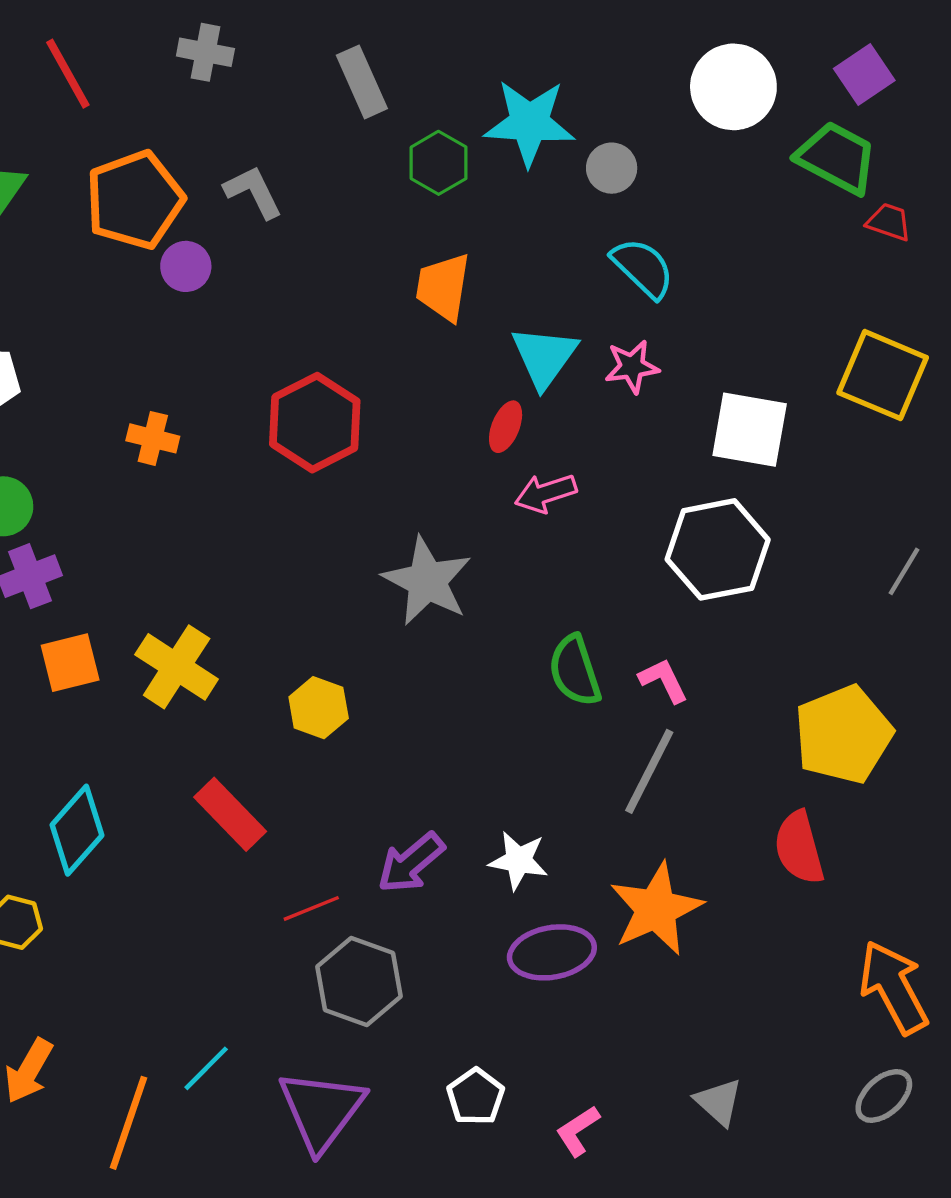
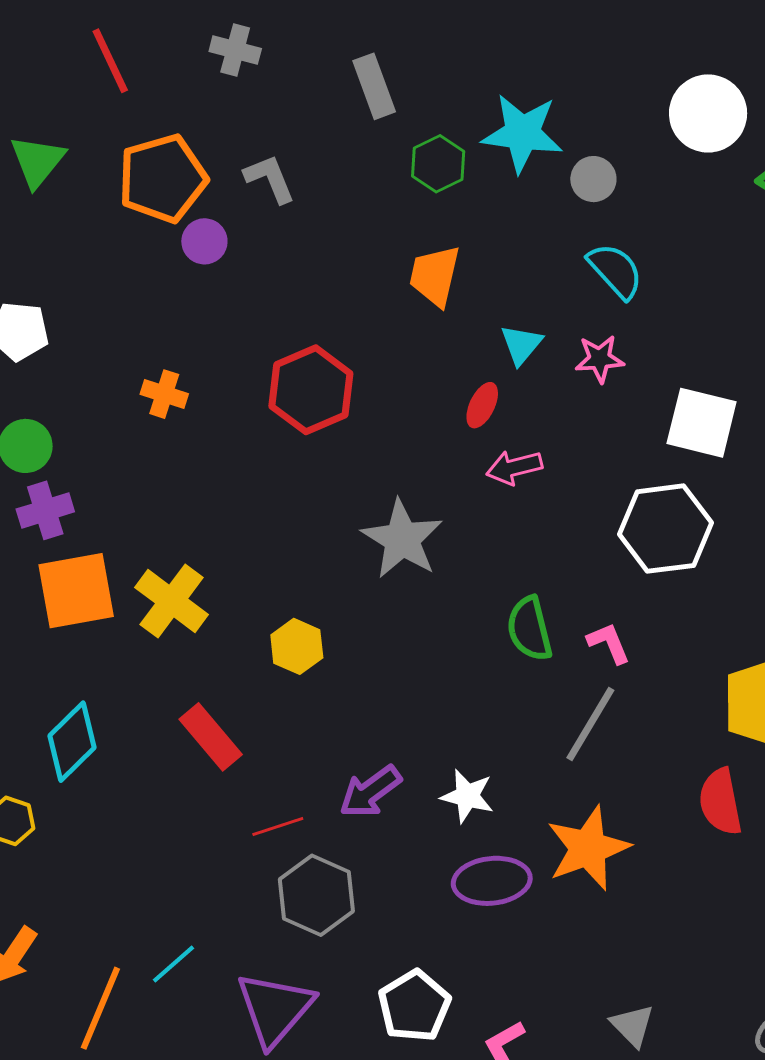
cyan triangle: (544, 357) -> (521, 345), size x0.7
orange square: (70, 663) -> (76, 591), size x1.5
white pentagon: (476, 1097) -> (414, 1006), size x1.4

